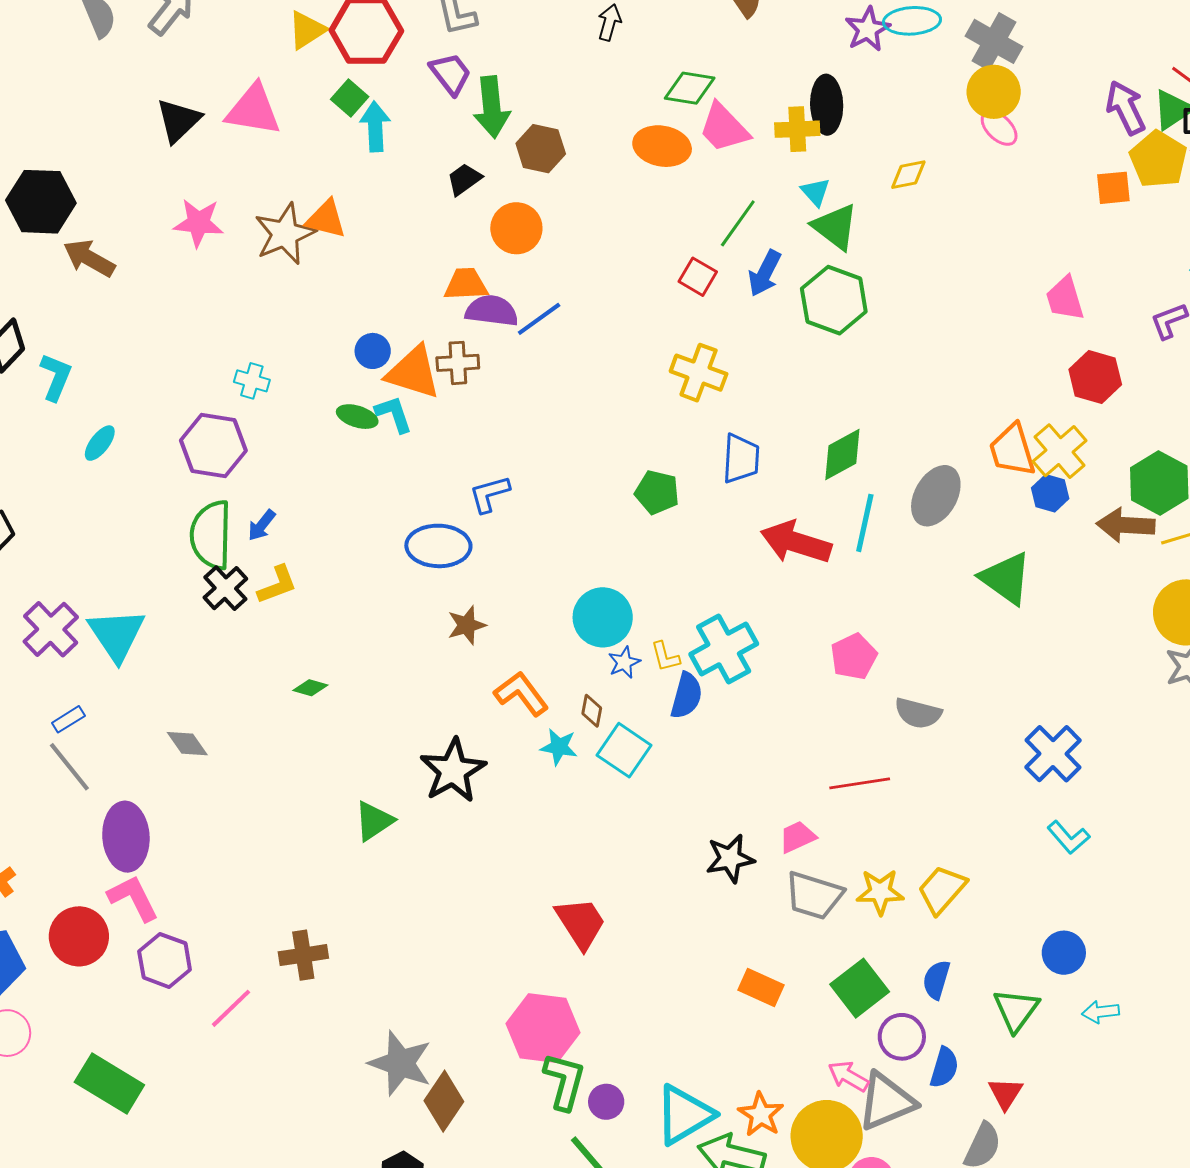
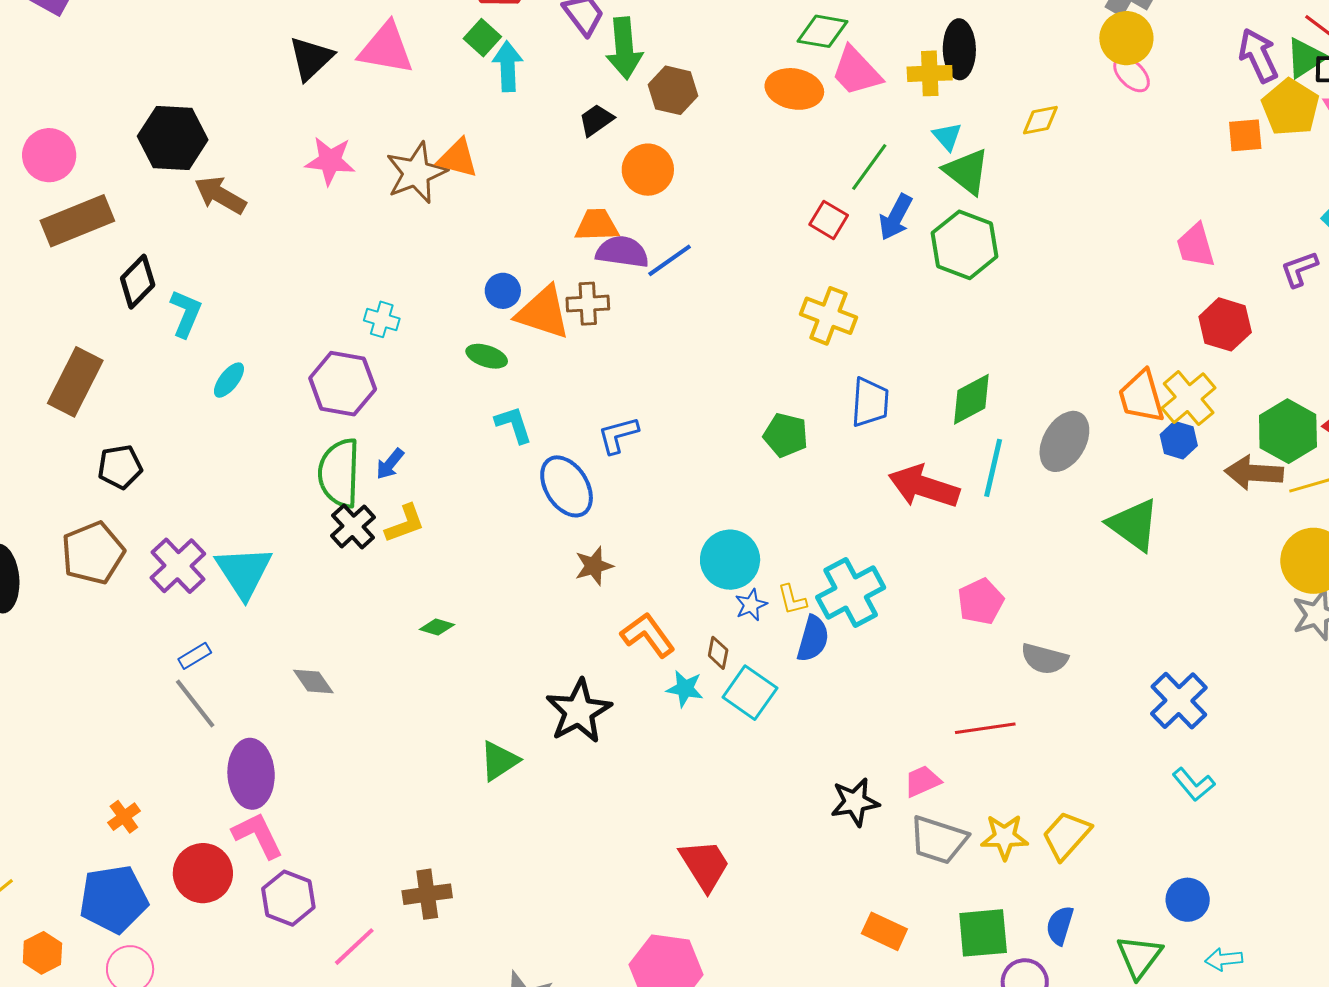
cyan L-shape: (394, 414) -> (514, 425), moved
blue ellipse: (438, 546) -> (567, 486), turned 56
green square: (860, 988) -> (983, 933), turned 32

